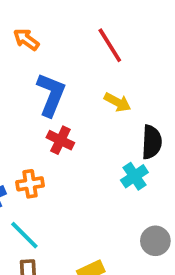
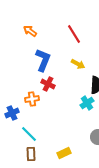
orange cross: (30, 184) -> (32, 99), moved

